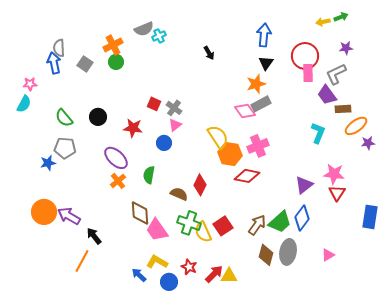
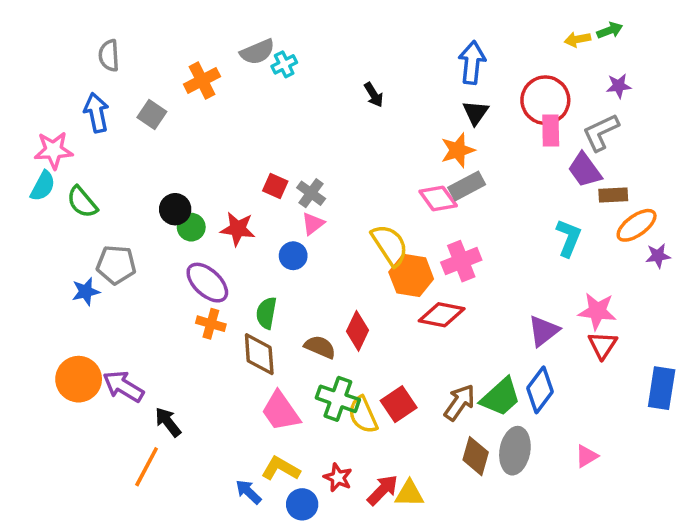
gray semicircle: (59, 48) -> (109, 55), moved
green circle: (116, 62) -> (191, 227), moved
pink star: (30, 84) -> (54, 150), size x1.5
green semicircle: (64, 118) -> (82, 202), moved
orange cross: (118, 181) -> (211, 324), turned -35
brown diamond: (140, 213) -> (259, 354), moved

